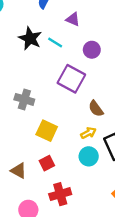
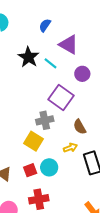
purple triangle: (73, 19) -> (69, 45), size x1.5
gray cross: (24, 99) -> (45, 120), moved, turned -36
cyan circle: (89, 156) -> (49, 167), moved

